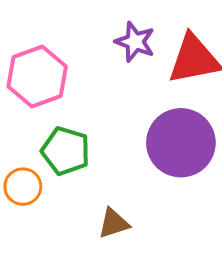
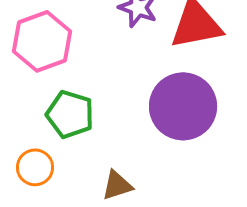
orange circle: (23, 187) -> (35, 167), moved

